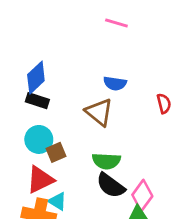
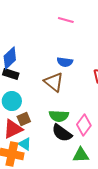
brown square: (56, 152) -> (24, 119), moved
pink diamond: (142, 196) -> (84, 125), moved

